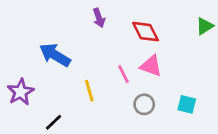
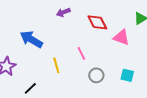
purple arrow: (99, 18) -> (63, 12), turned 88
pink triangle: (151, 66) -> (121, 37), moved

